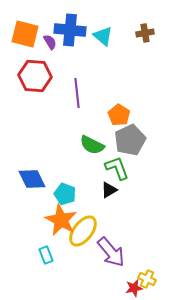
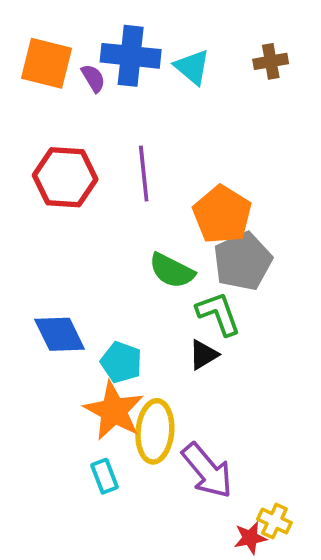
red hexagon: (35, 76) -> (65, 177), moved
orange pentagon: (119, 115) -> (222, 215), size x1.4
yellow ellipse: (83, 231) -> (155, 431), turned -32
cyan rectangle: (46, 255) -> (104, 476), moved

